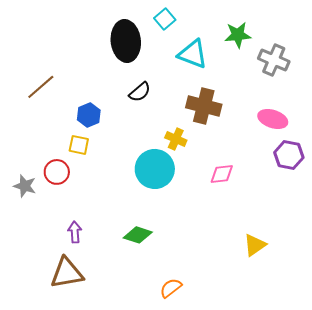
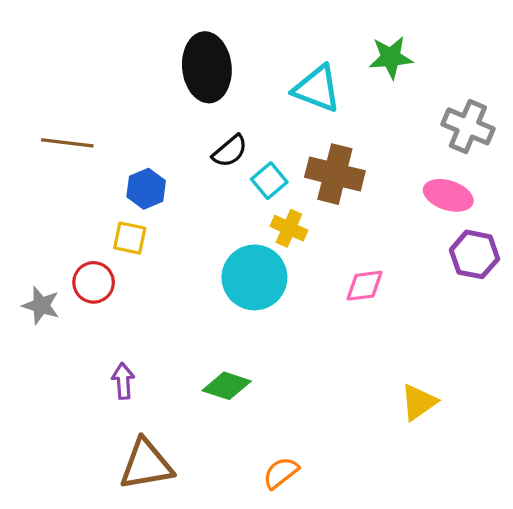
cyan square: (165, 19) -> (269, 181), moved
gray cross: (274, 60) -> (468, 126), moved
brown line: (41, 87) -> (67, 143), turned 48
brown triangle: (67, 273) -> (146, 465), moved

